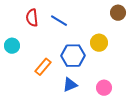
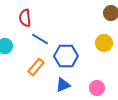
blue line: (59, 21) -> (40, 39), moved
yellow circle: (99, 43) -> (104, 43), moved

